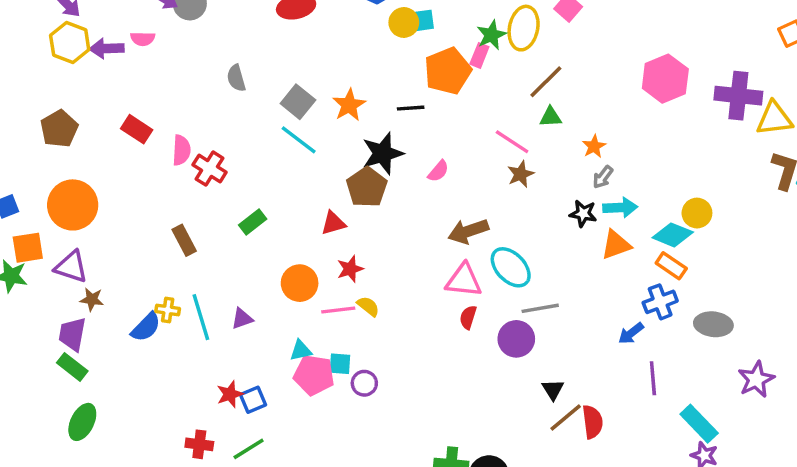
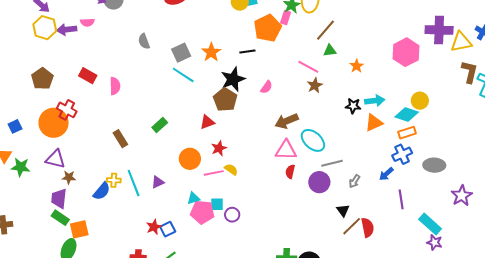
pink hexagon: (665, 79) -> (406, 52), moved
gray square: (298, 102) -> (181, 53), turned 30
red cross: (210, 169) -> (67, 110), moved
gray arrow: (603, 177) -> (355, 181), moved
orange square: (28, 248) -> (79, 229), moved
orange rectangle: (671, 266) -> (407, 133), turned -48

